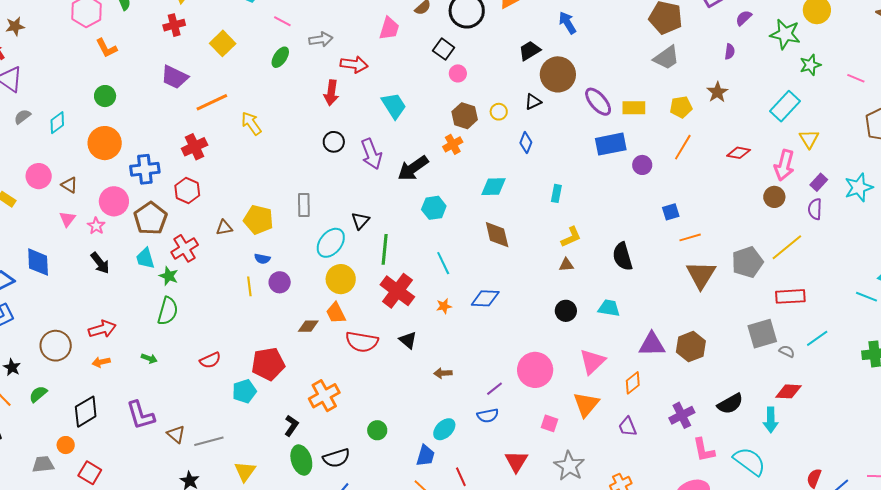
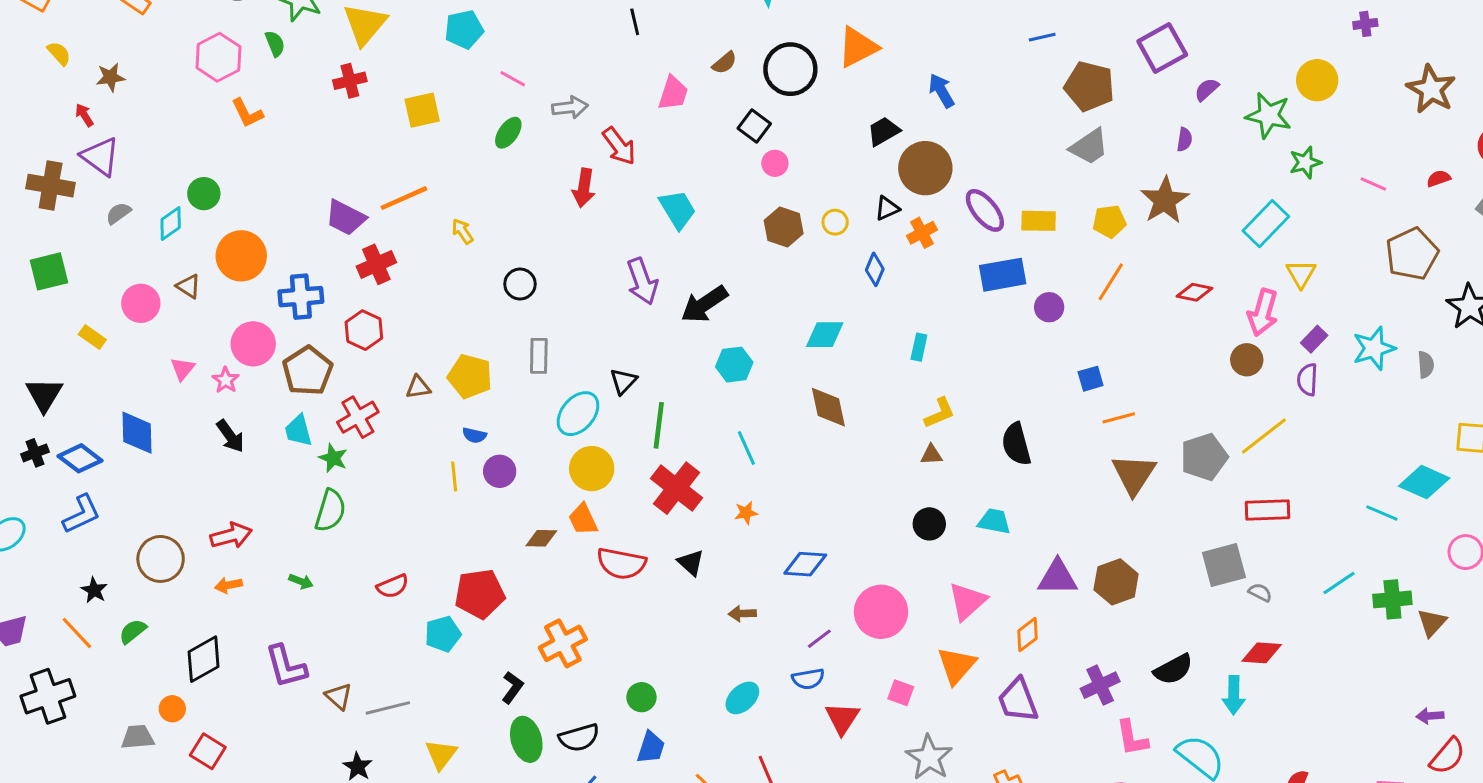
yellow square: (223, 43) -> (422, 110), turned 30
red arrow: (354, 64) -> (619, 146), turned 44
purple trapezoid: (175, 77) -> (346, 218), moved
brown star: (717, 92) -> (1165, 200), size x1.5
green circle: (105, 96) -> (204, 194), moved
yellow arrow: (251, 123) -> (462, 231), size x0.7
black circle: (334, 142) -> (520, 284), moved
orange cross: (453, 144) -> (922, 233), moved
brown triangle: (69, 185) -> (188, 286), moved
blue diamond: (485, 298) -> (805, 564), moved
cyan line: (817, 338) -> (1339, 583), moved
purple trapezoid: (627, 427) -> (1018, 700), size x1.5
blue trapezoid: (426, 456) -> (651, 747), moved
red triangle: (516, 461) -> (842, 718), moved

